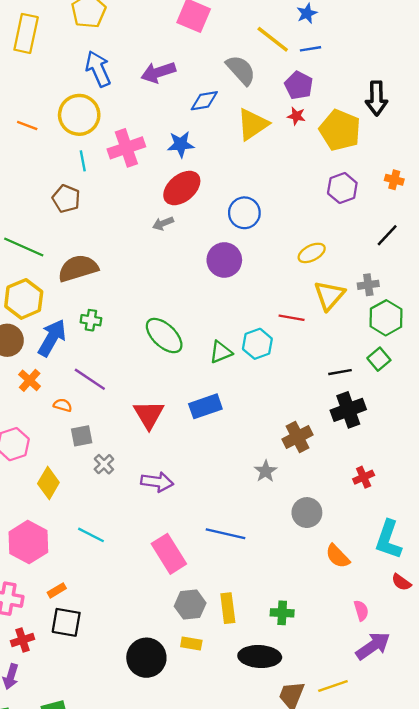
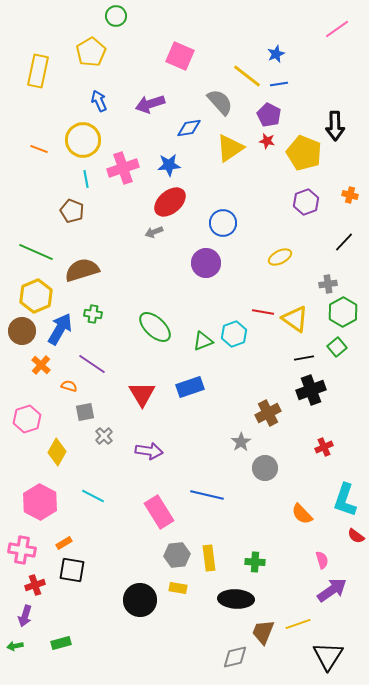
blue arrow: (98, 69) -> (99, 101), size x0.7
yellow triangle: (329, 295) -> (295, 319), moved, turned -36
gray circle: (307, 513) -> (265, 468), moved

